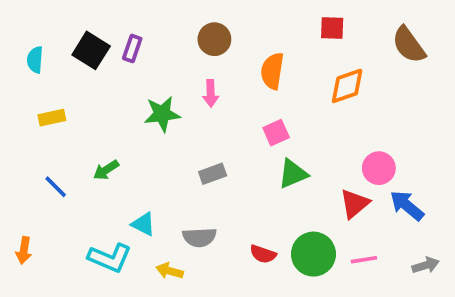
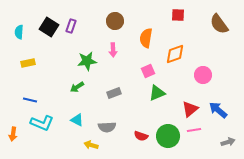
orange diamond: (347, 86) -> (175, 54), moved
pink circle: (379, 168) -> (203, 75), moved
green arrow: (106, 170) -> (77, 87), moved
blue line: (56, 187) -> (30, 100), turned -32
cyan L-shape: (110, 258) -> (42, 123), moved
pink line: (364, 260) -> (194, 130), moved

